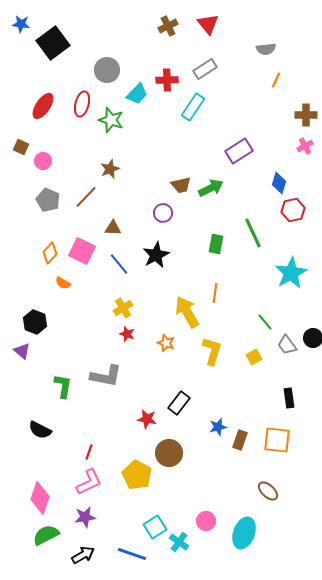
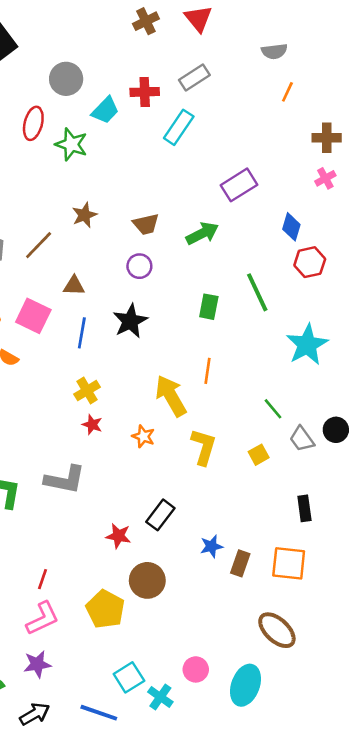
brown star: (110, 169) -> (84, 215), moved
brown trapezoid: (181, 185) -> (146, 224), moved
blue line: (119, 264) -> (82, 333), turned 50
brown ellipse: (268, 491) -> (277, 630), size x1.4

